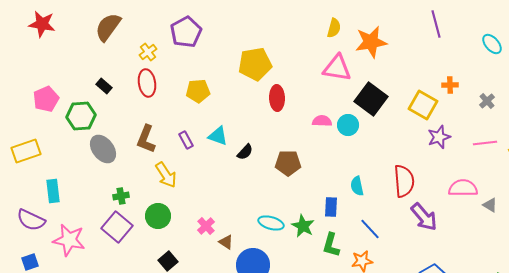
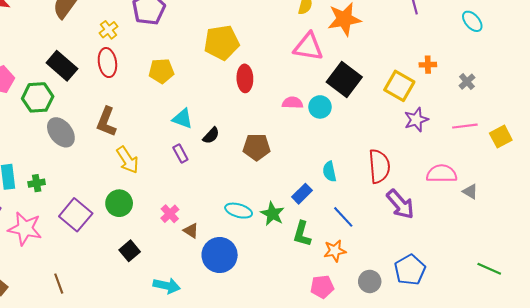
black rectangle: (104, 86) -> (62, 66), size x1.8
purple rectangle: (186, 140) -> (180, 154), moved
green cross: (121, 196) -> (37, 183), moved
blue rectangle: (331, 207) -> (302, 194), turned 42

